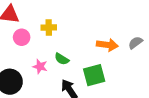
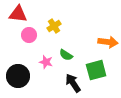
yellow cross: (49, 28) -> (54, 26), turned -32

